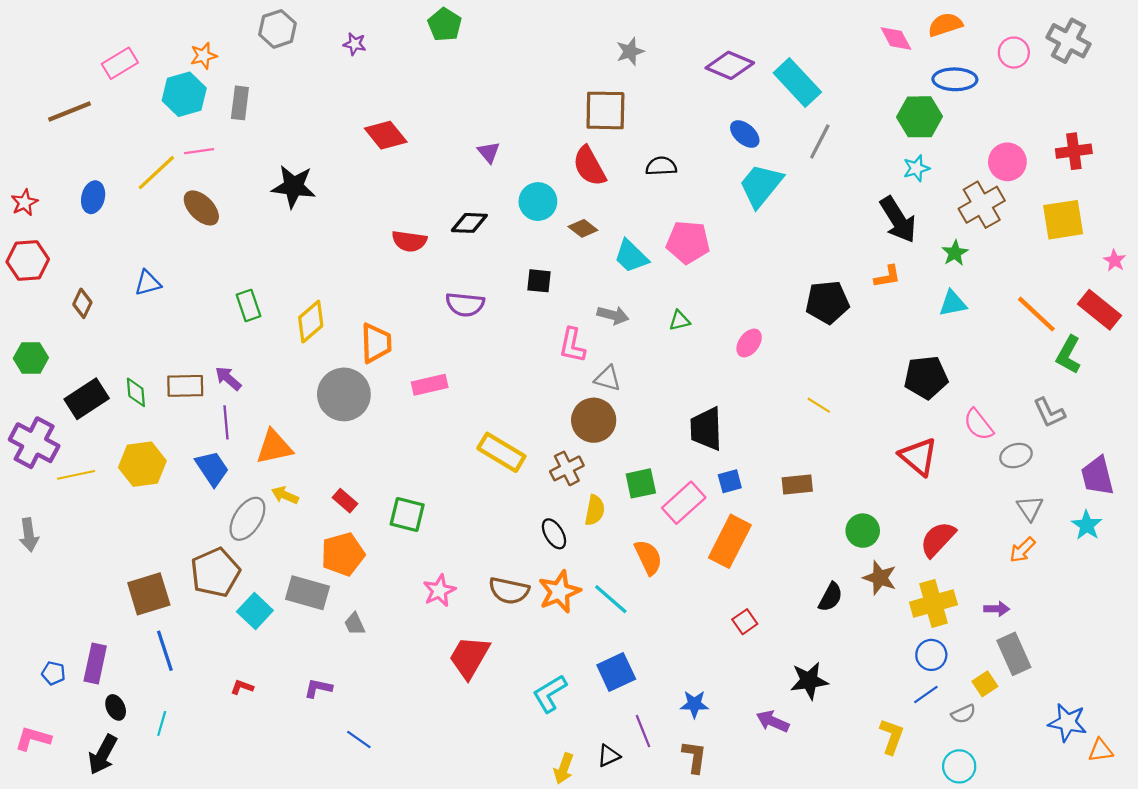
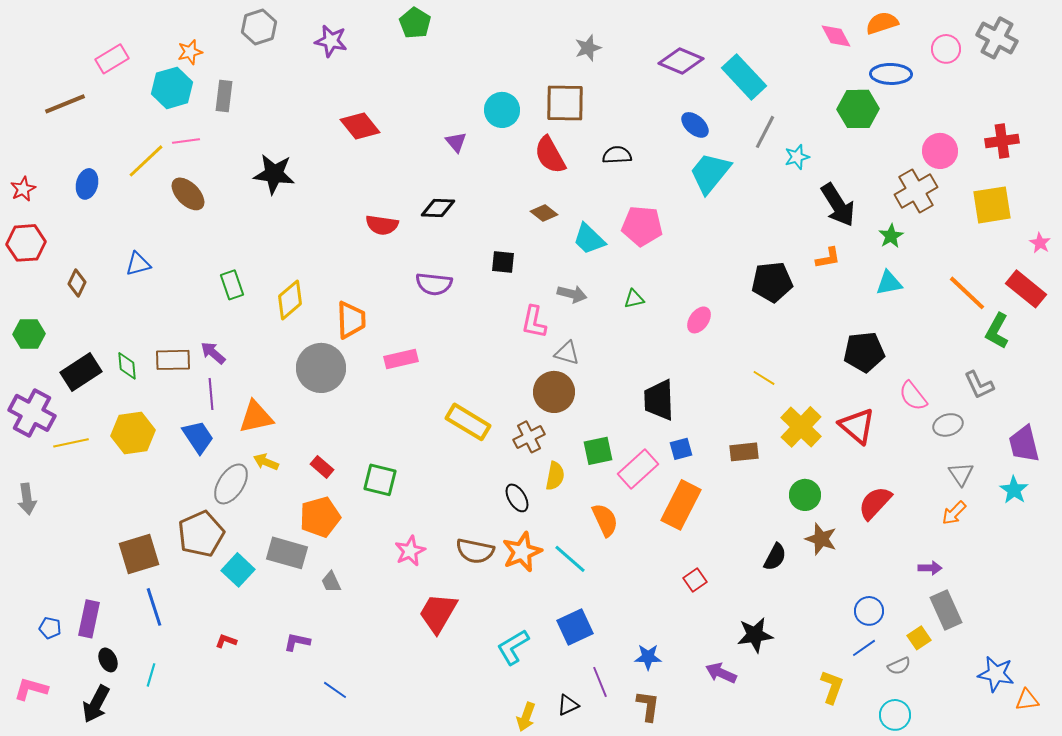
purple star: (355, 44) -> (331, 41), size x1.5
cyan star: (916, 168) -> (797, 157), moved
cyan circle: (538, 202) -> (502, 110), moved
yellow cross: (933, 603) -> (801, 427), moved, turned -30

